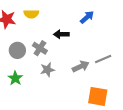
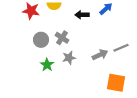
black arrow: (61, 34) -> (82, 15), moved
green star: (15, 78) -> (47, 65), moved

